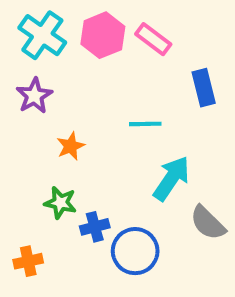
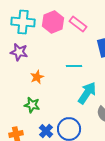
cyan cross: (42, 35) -> (23, 22), turned -30
purple star: (34, 96) -> (19, 52), turned -30
blue cross: (95, 227) -> (46, 131), moved, turned -32

